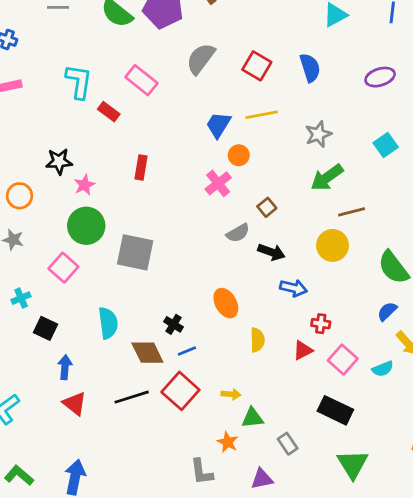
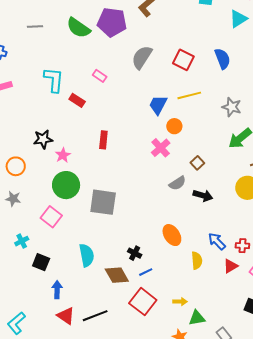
pink rectangle: (141, 80) -> (100, 76), size x0.6
gray star: (318, 134) -> (232, 107), turned -30
blue arrow: (293, 288) -> (217, 241), moved, turned -144
black line: (132, 397) -> (95, 316), moved

